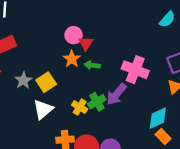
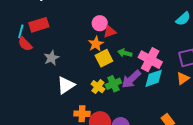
red triangle: (86, 43) -> (110, 32), turned 32
green arrow: (92, 65) -> (125, 53), moved
yellow square: (46, 82) -> (104, 58), moved
cyan diamond: (158, 118) -> (154, 78), moved

